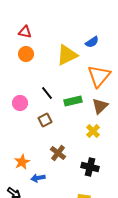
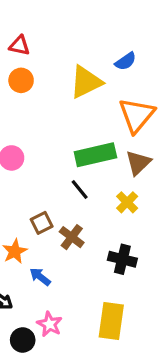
black line: (47, 93) -> (80, 190), moved
green rectangle: (73, 101) -> (95, 155), size x1.4
brown square: (45, 120) -> (42, 223), moved
blue arrow: (38, 178) -> (40, 277), turned 48

